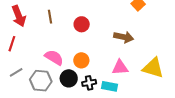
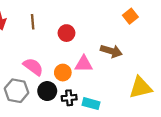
pink triangle: (120, 67) -> (84, 64), moved
yellow triangle: (153, 68) -> (141, 88), turned -35

